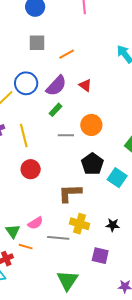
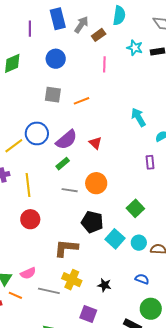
orange line: (67, 54) -> (82, 101), moved
black pentagon: (92, 164) -> (92, 222), turned -30

